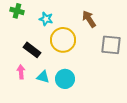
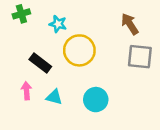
green cross: (17, 11) -> (21, 14), turned -32
brown arrow: (89, 19) -> (130, 24), moved
cyan circle: (65, 79) -> (96, 100), moved

